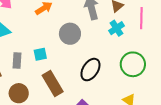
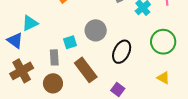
gray circle: (70, 34) -> (96, 30), moved
gray rectangle: (17, 61) -> (54, 57), moved

